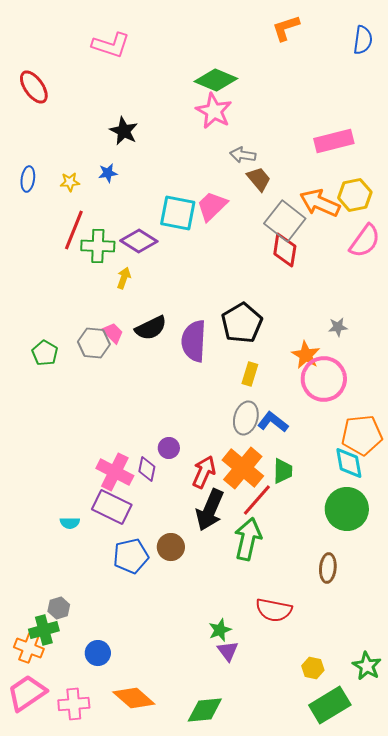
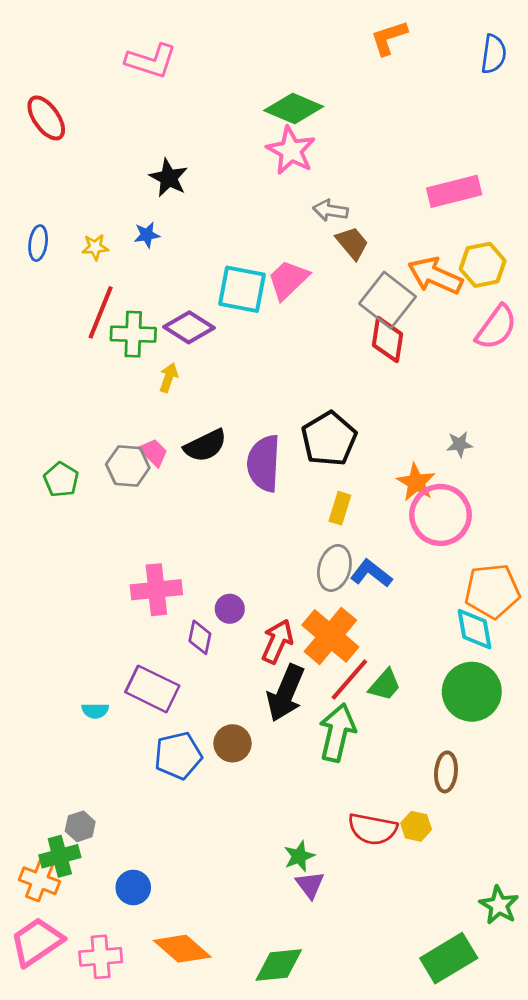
green trapezoid: (283, 471) -> (385, 685), moved, turned 40
pink cross: (115, 472) -> (156, 590), moved, turned -33
yellow hexagon: (313, 668) -> (416, 826), moved

